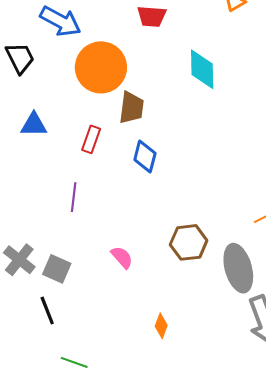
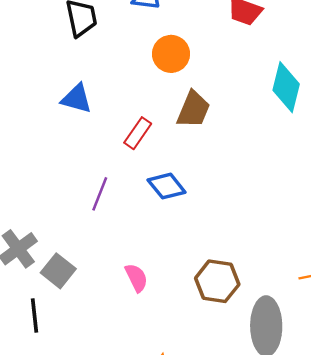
orange circle: (101, 67) -> (171, 54), size x0.6
blue diamond: (145, 156) -> (167, 186), moved, turned -68

